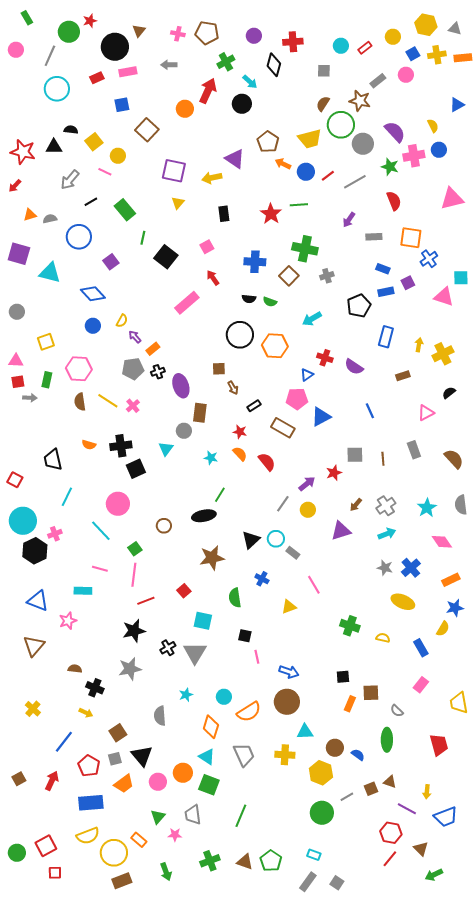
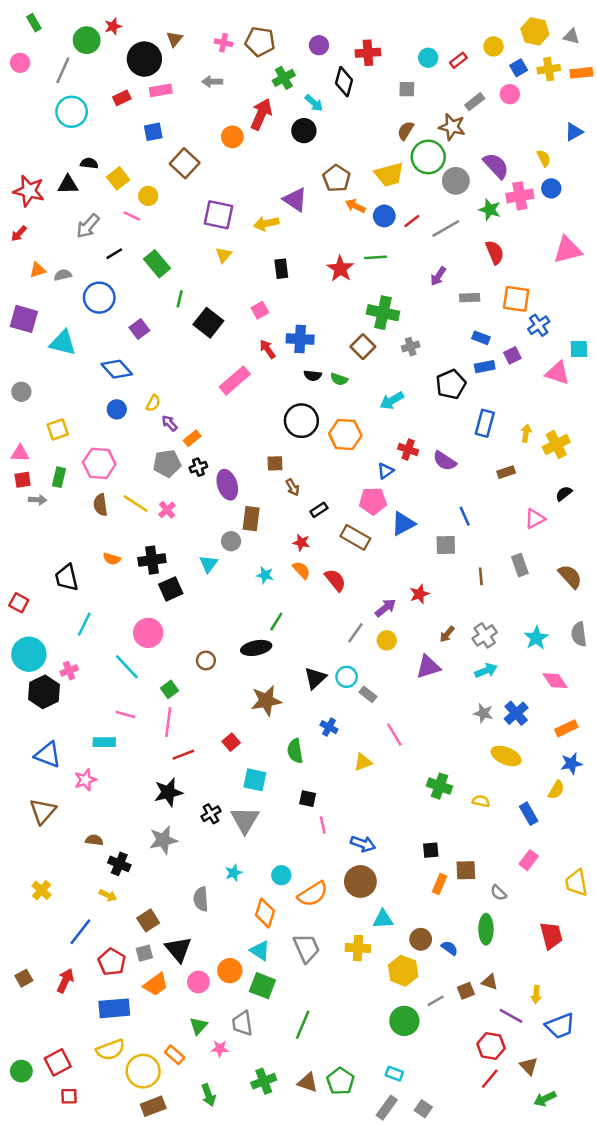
blue cross: (255, 262) -> (300, 339), moved
gray square: (355, 455) -> (446, 545), moved

